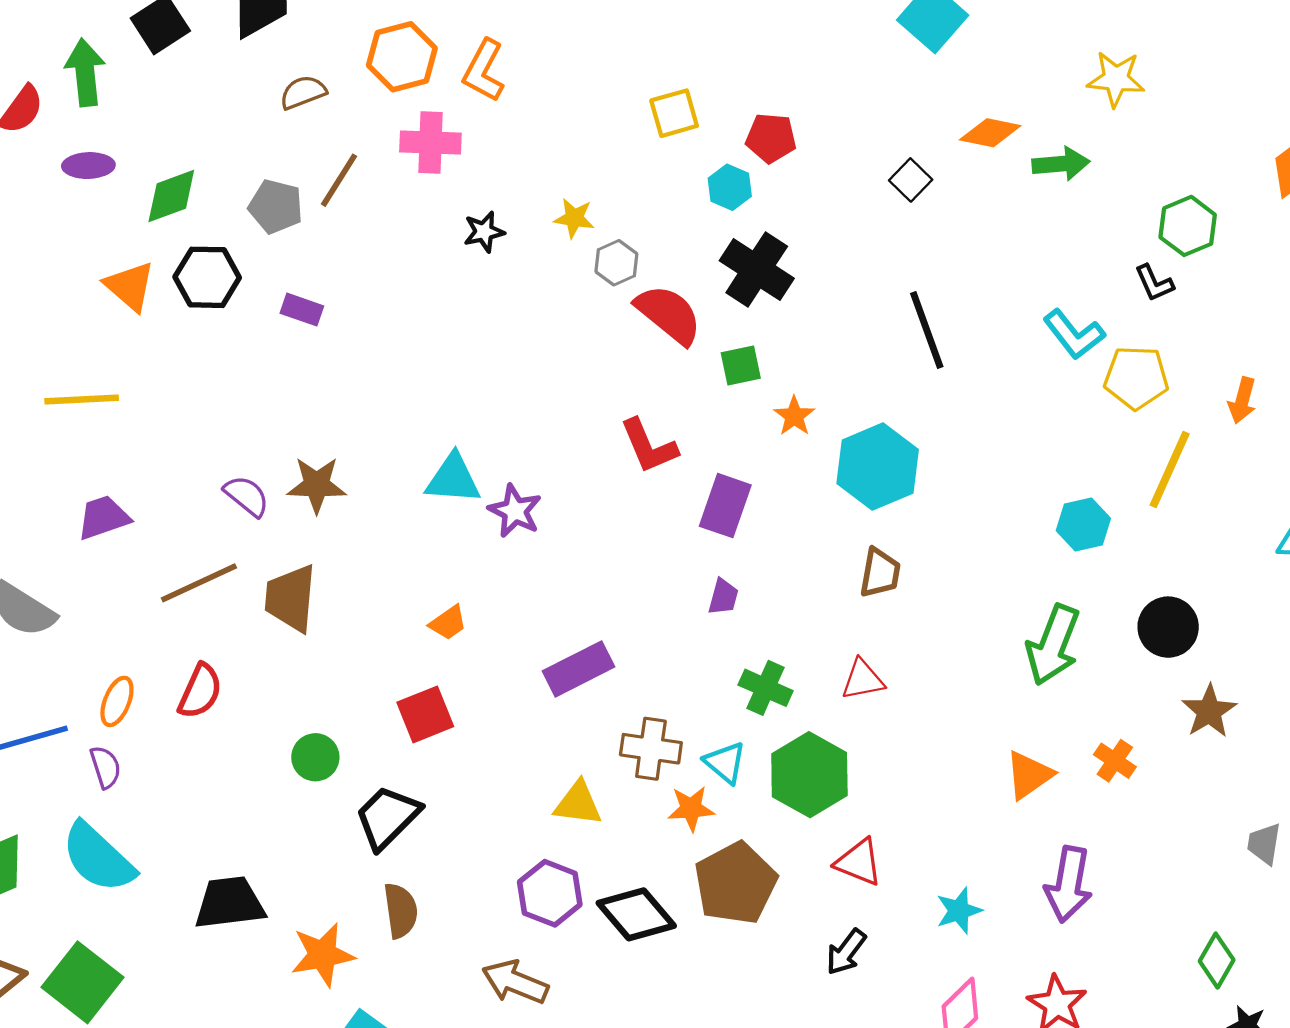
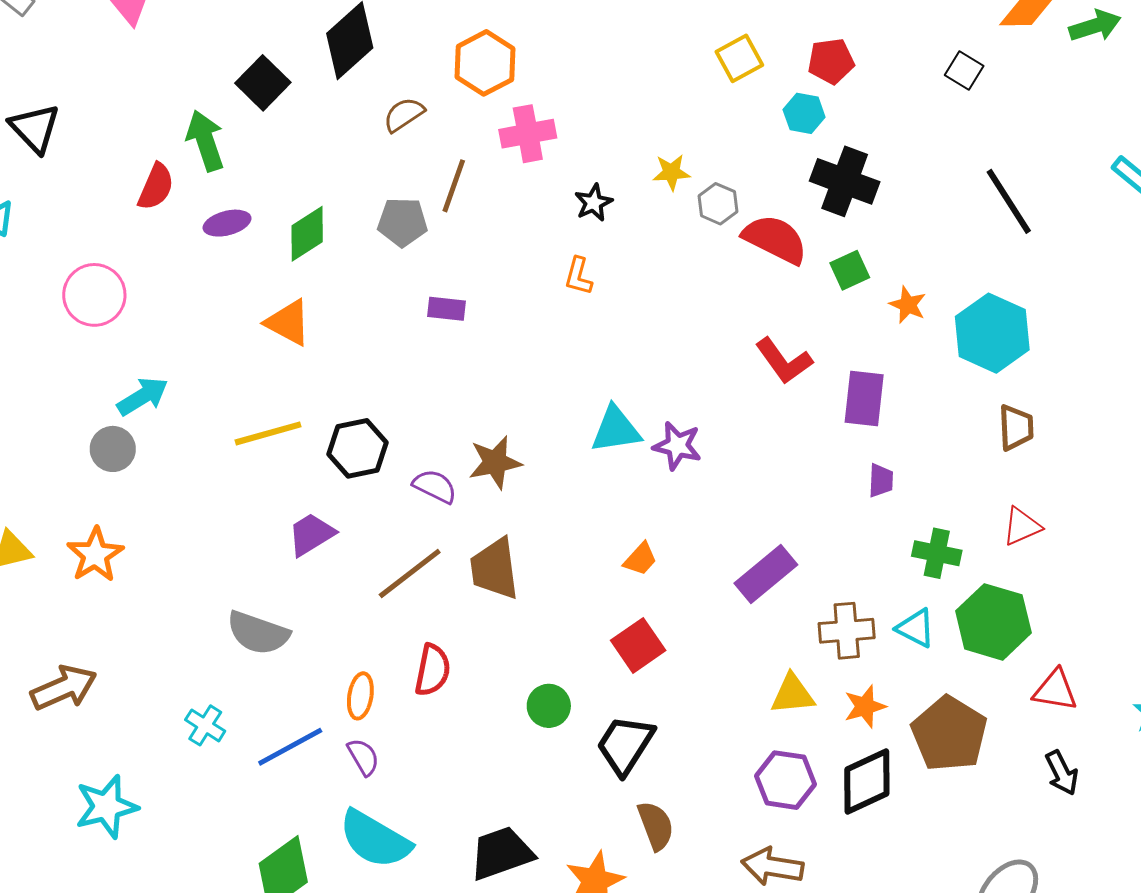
orange L-shape: (484, 71) -> (578, 276), moved, size x0.7
black hexagon: (207, 277) -> (357, 448), moved
orange star: (691, 809) -> (865, 707), moved
black diamond: (636, 914) -> (867, 782), turned -62
black arrow: (846, 952) -> (1062, 773), turned -51

